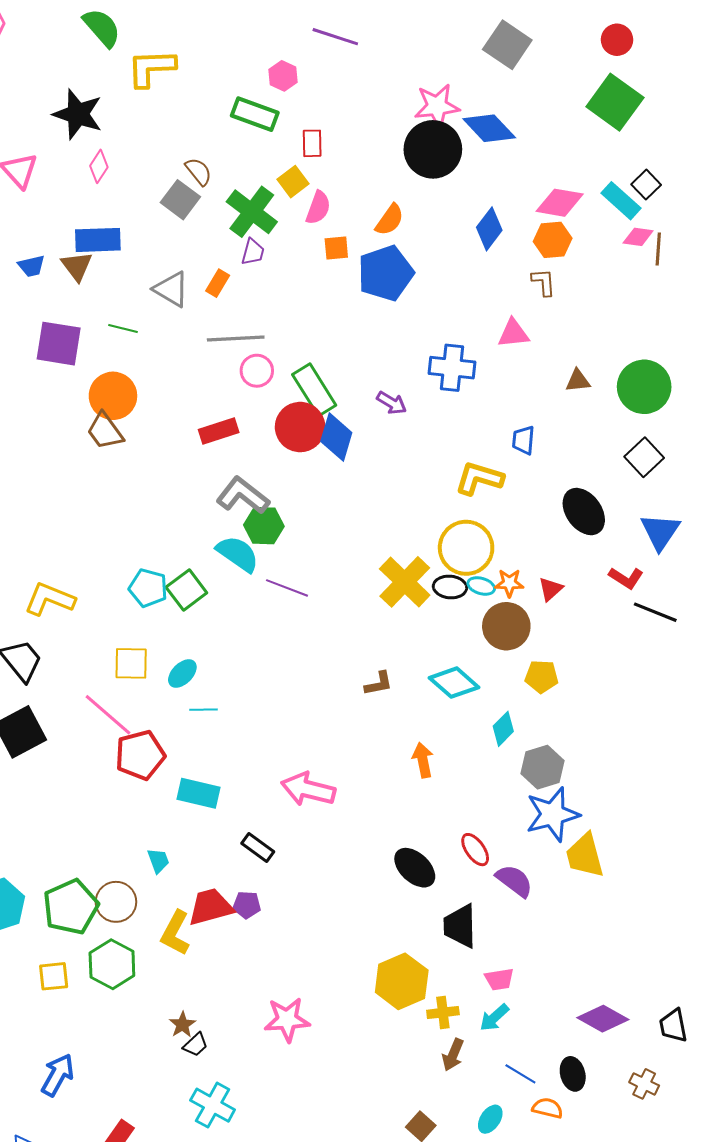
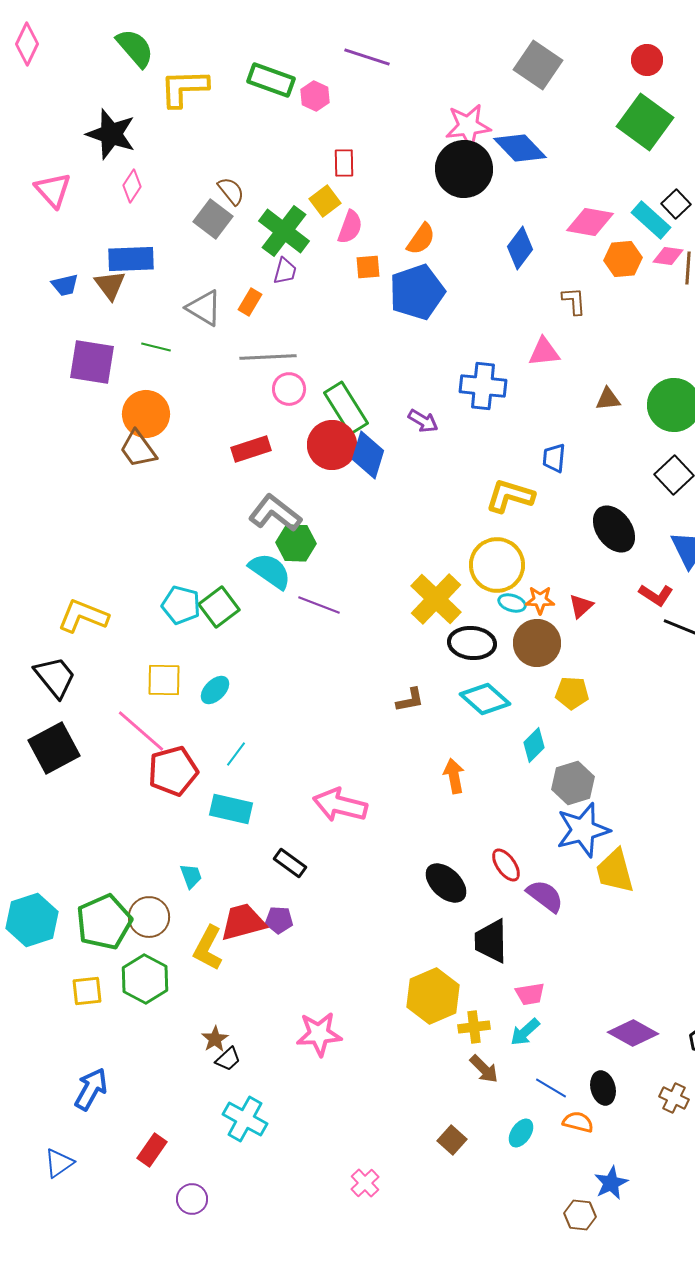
green rectangle: (255, 114) -> (271, 80), moved
orange hexagon: (553, 240) -> (623, 259), moved
black ellipse: (450, 587) -> (472, 643), moved, size x1.4
cyan line: (204, 710) -> (236, 754), moved, turned -52
brown arrow: (453, 1055) -> (484, 1069), turned -68

